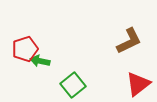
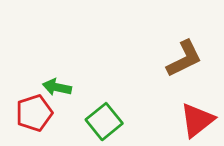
red pentagon: (25, 49) -> (34, 113), moved

